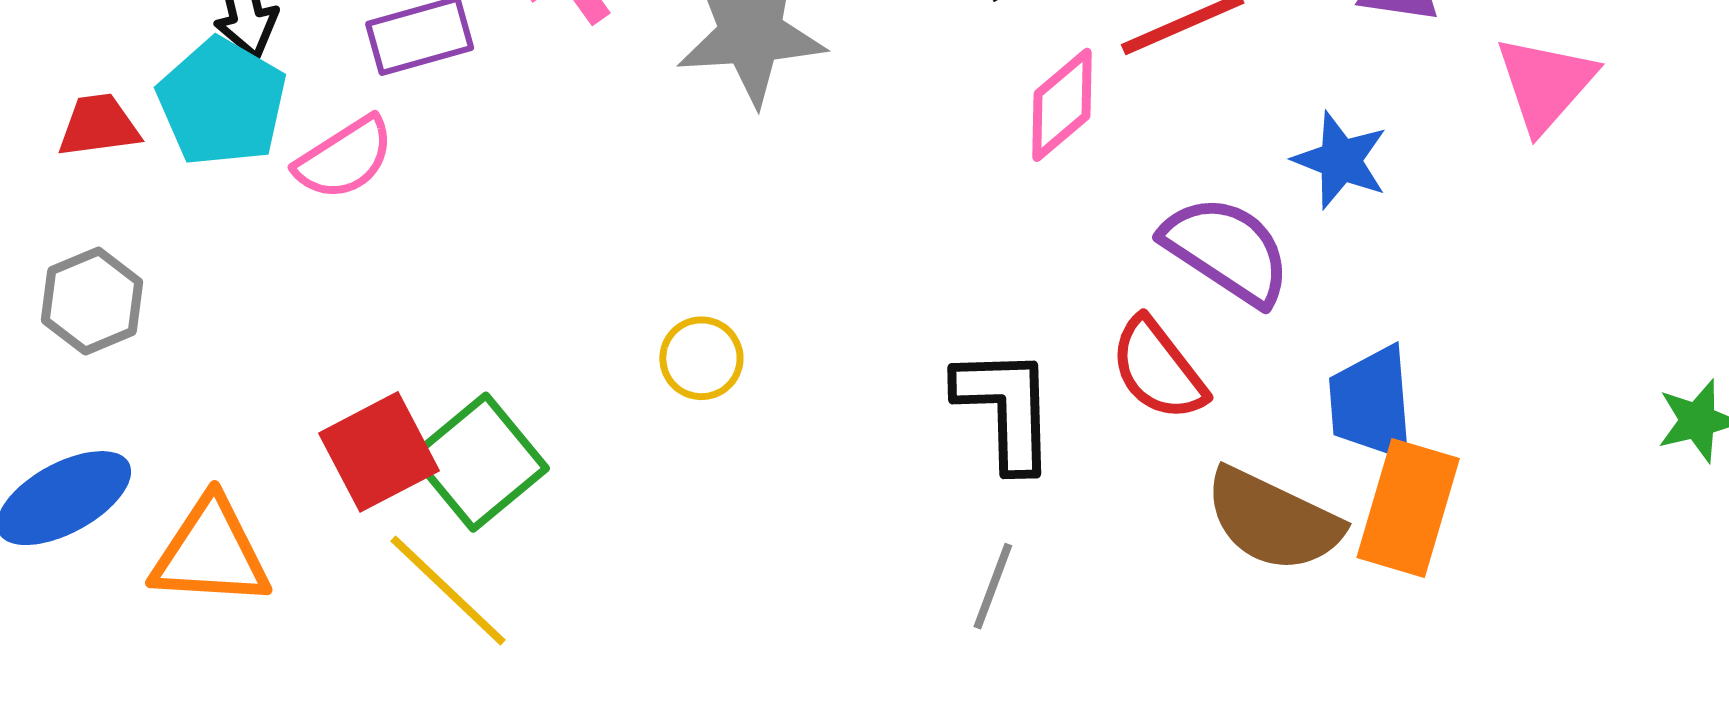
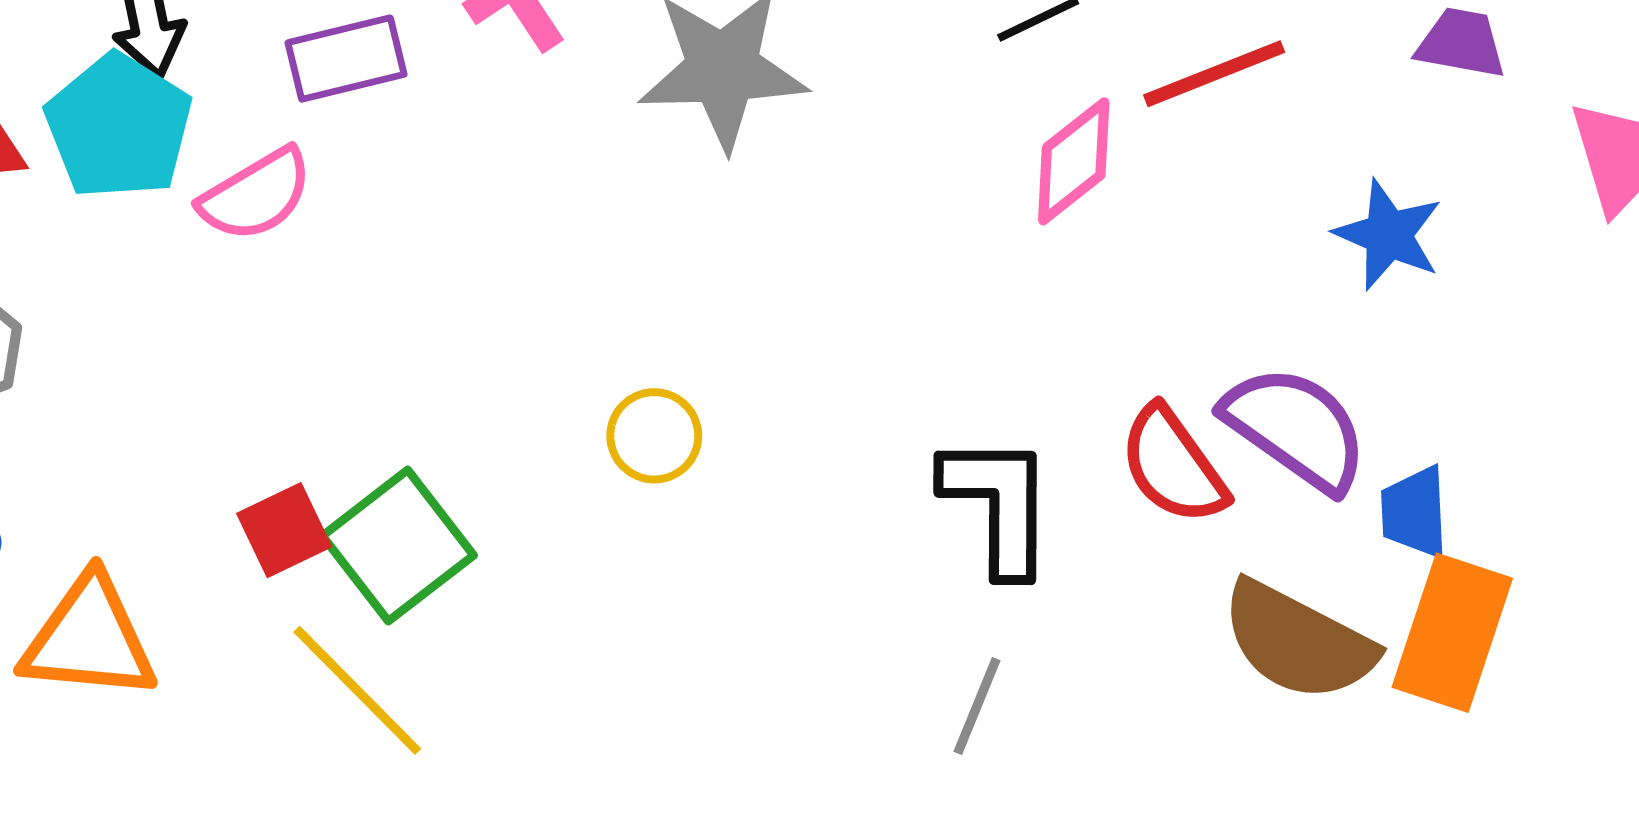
purple semicircle: (1227, 250) -> (1296, 428), moved
blue trapezoid: (1372, 403) -> (1415, 512), size x0.7
red square: (379, 452) -> (284, 530), size x0.7

